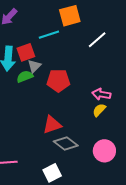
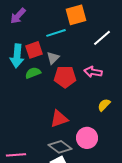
gray triangle: (34, 66) -> (53, 58), moved
pink arrow: (101, 94) -> (93, 72), moved
gray diamond: (66, 144) -> (60, 147), moved
pink circle: (104, 151) -> (87, 138), moved

